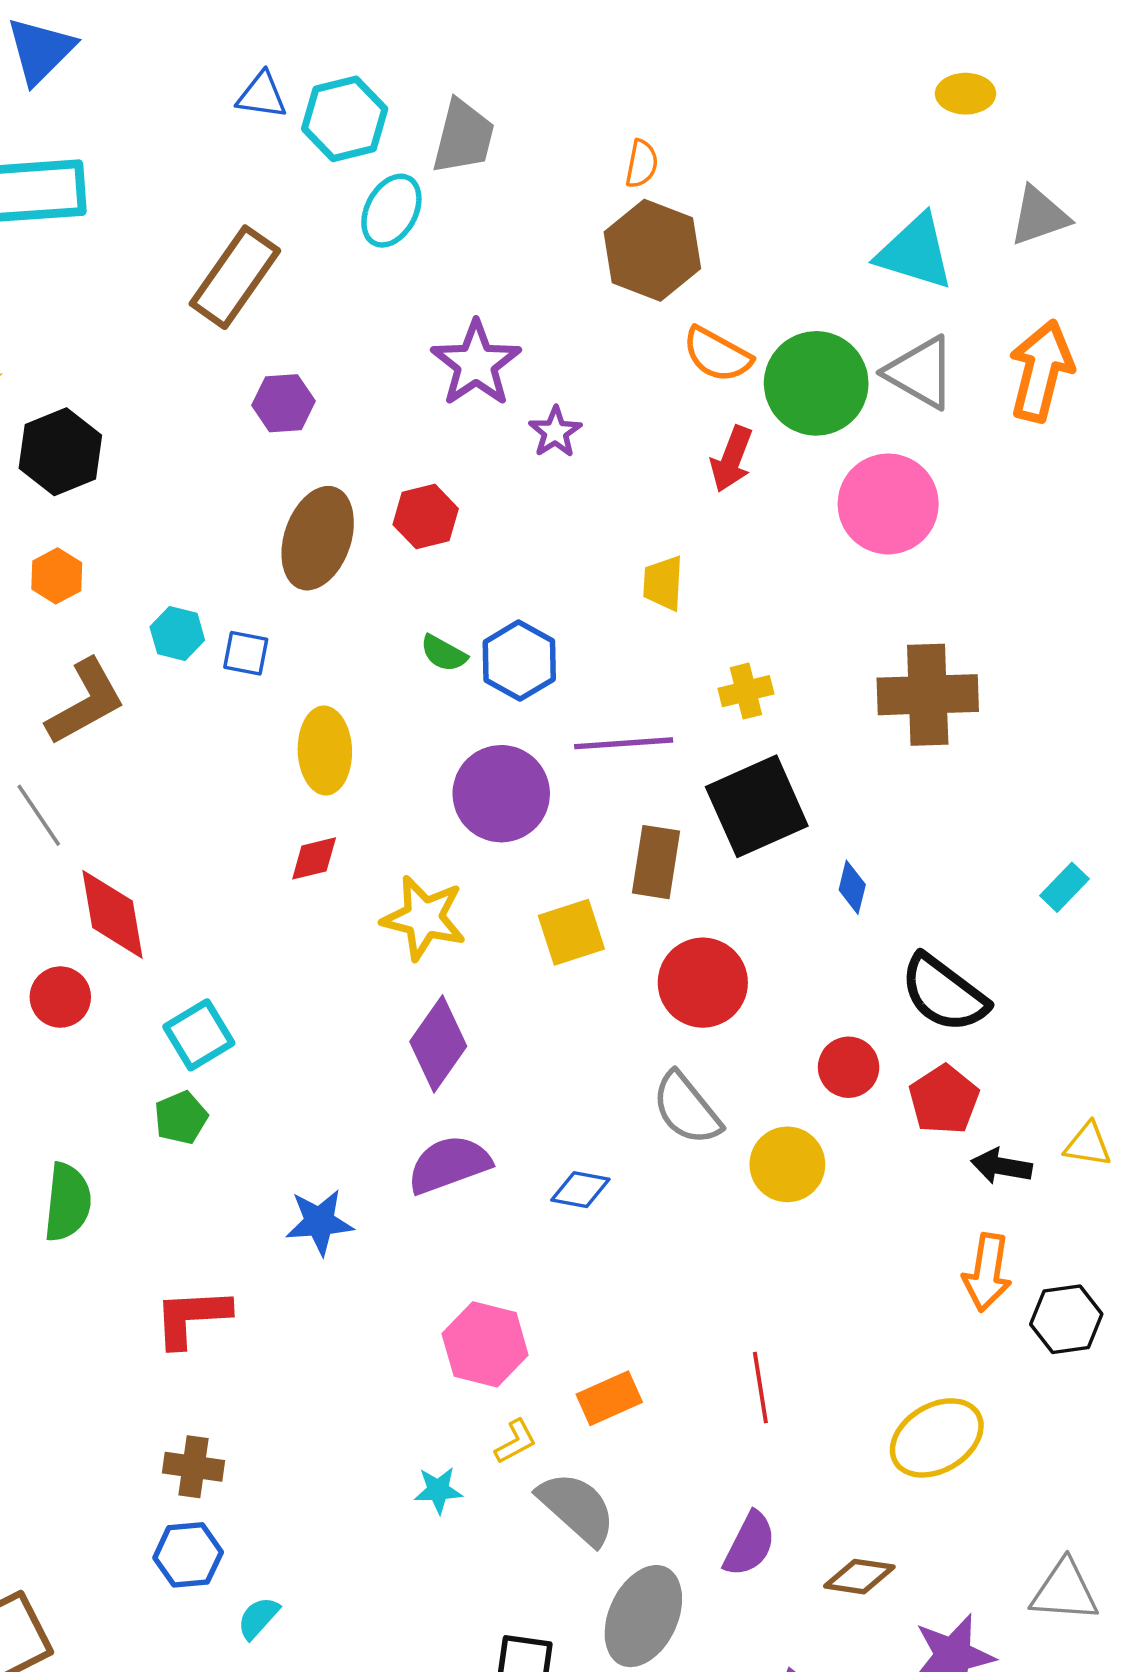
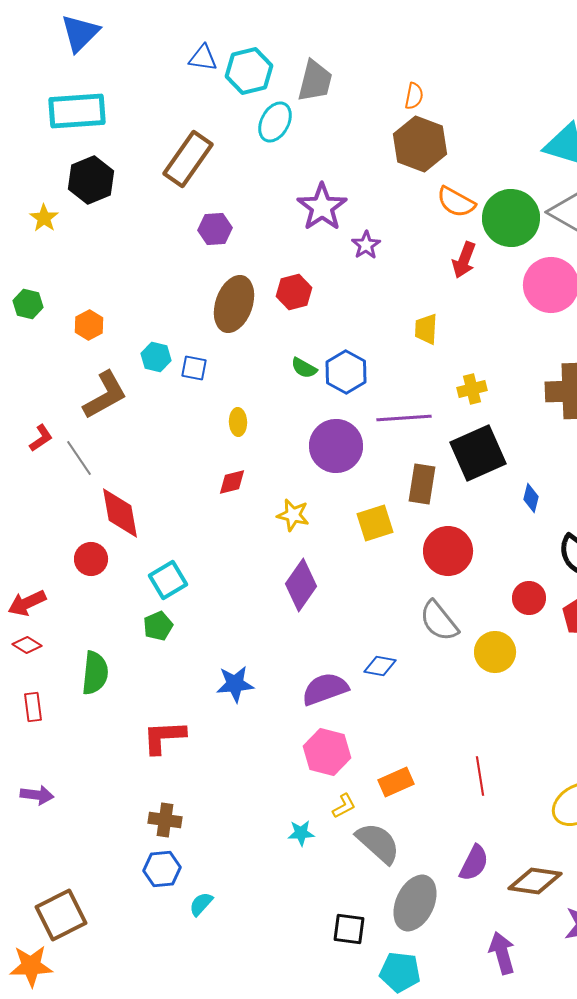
black hexagon: (60, 452) -> (91, 180), moved
yellow ellipse: (325, 751) -> (238, 422), size x0.6
yellow star: (424, 918) -> (293, 515), size x0.7
purple semicircle: (449, 1164) -> (325, 689), moved
brown diamond: (859, 1577) -> (535, 881), size x1.4

